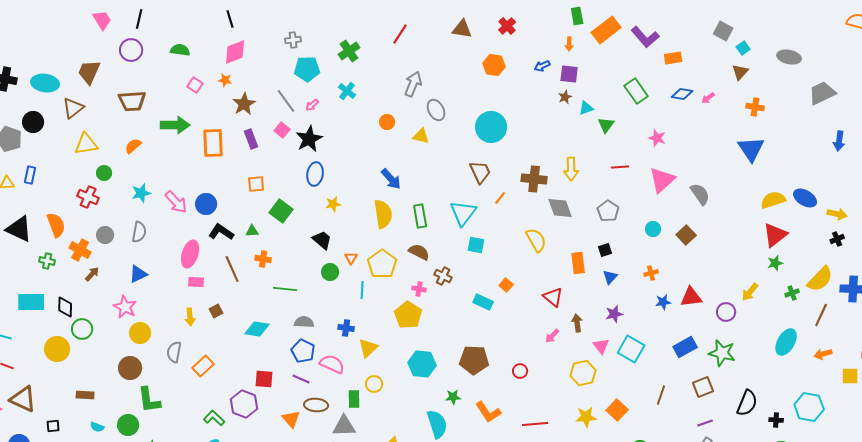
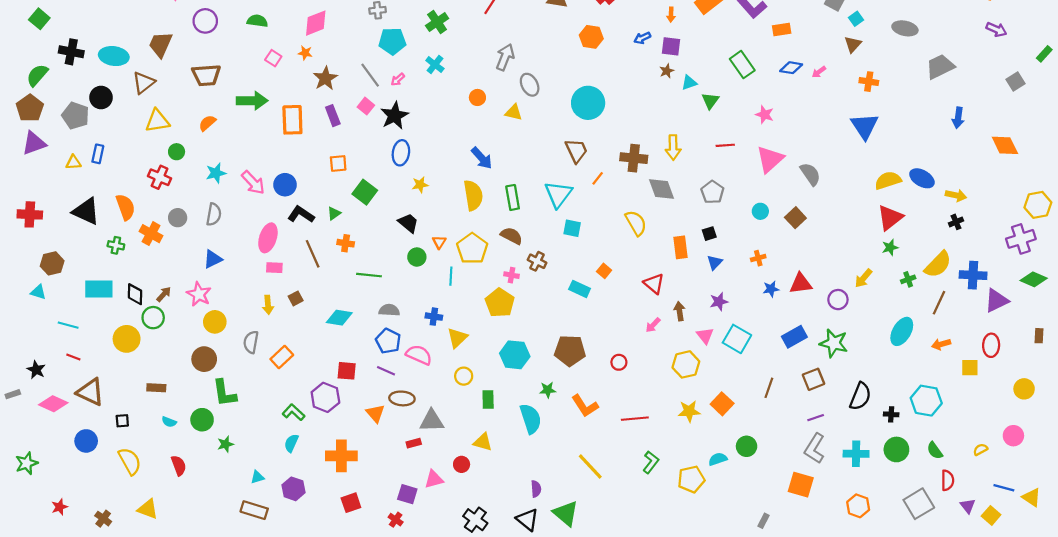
green triangle: (252, 231) -> (334, 213), turned -32
brown arrow: (92, 274) -> (164, 294), moved
green rectangle: (354, 399) -> (488, 400), moved

